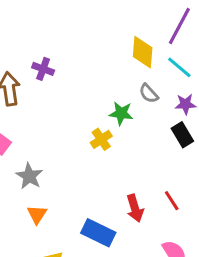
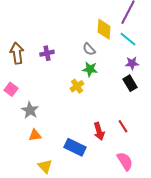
purple cross: (43, 69) -> (47, 53), moved, turned -32
gray semicircle: (149, 93) -> (89, 49), moved
orange triangle: (37, 214) -> (35, 135), turned 48

